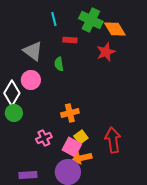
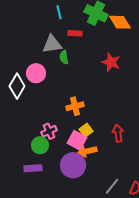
gray triangle: (33, 51) -> (52, 44), moved, turned -45
red star: (106, 52) -> (111, 62), moved, turned -30
green circle: (14, 113) -> (40, 145), moved
red arrow: (113, 140) -> (118, 133), size x0.7

